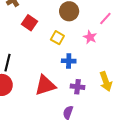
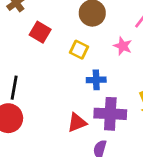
red triangle: (45, 85) -> (77, 123), moved, size x0.7
purple cross: (77, 87) -> (110, 114), size x1.6

